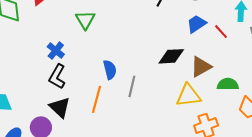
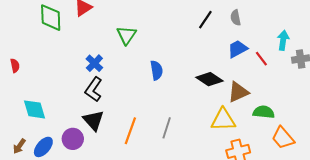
black diamond: (171, 56) -> (209, 79), turned 32
blue semicircle: (110, 70) -> (156, 70), moved
gray line: (132, 86) -> (167, 128), moved
orange line: (96, 99) -> (130, 131), moved

